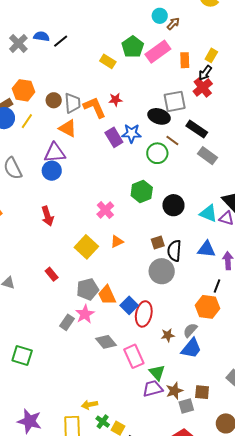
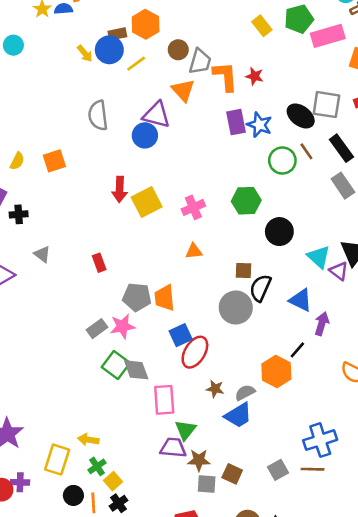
yellow square: (86, 247) -> (147, 202), moved
orange trapezoid: (107, 295) -> (165, 298), moved
green square: (22, 355) -> (116, 365), moved

